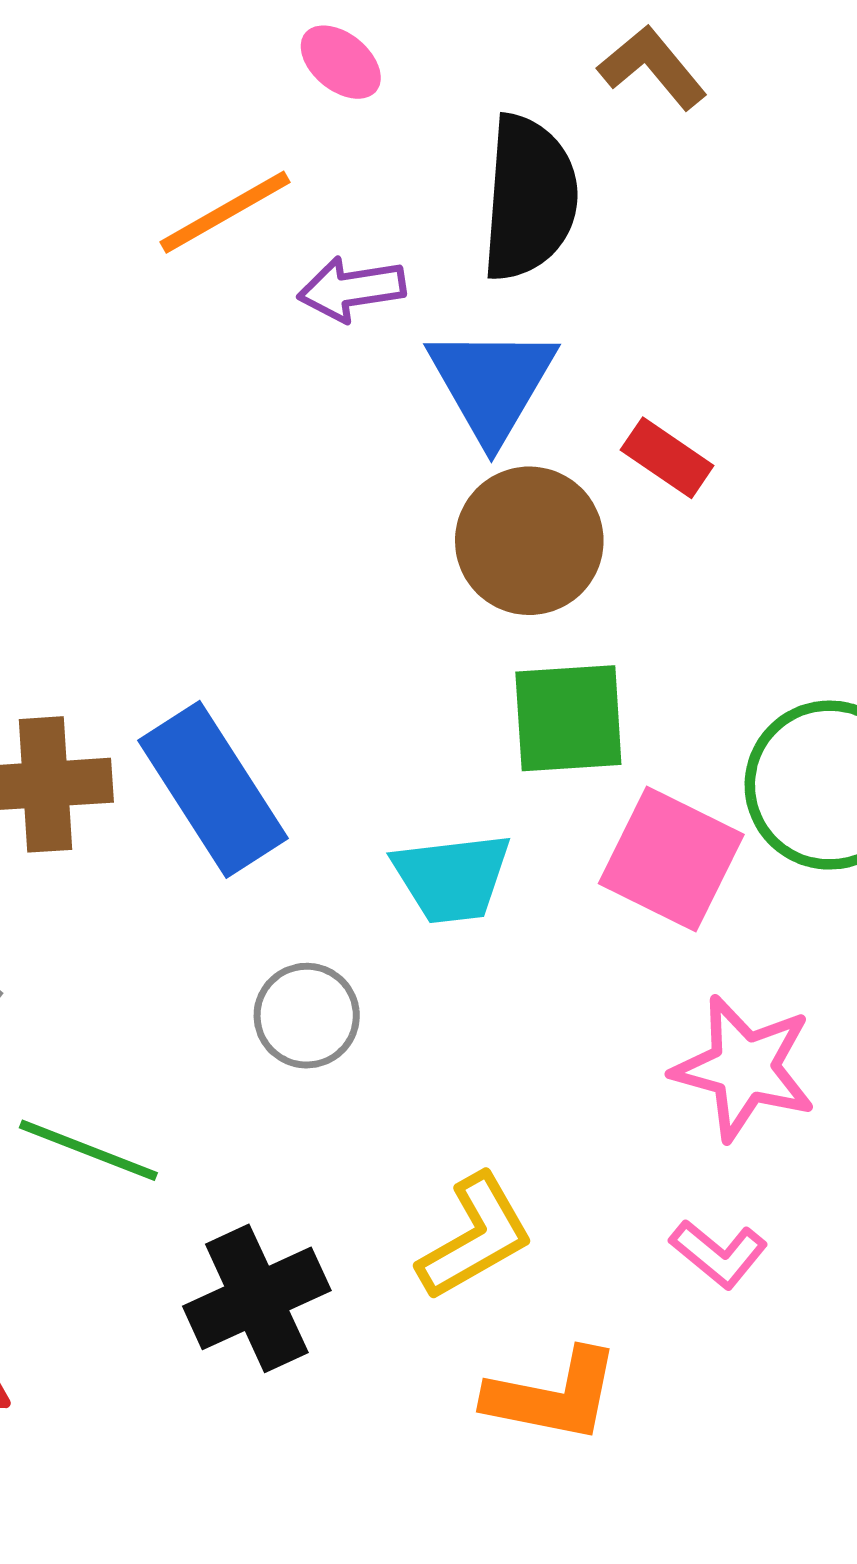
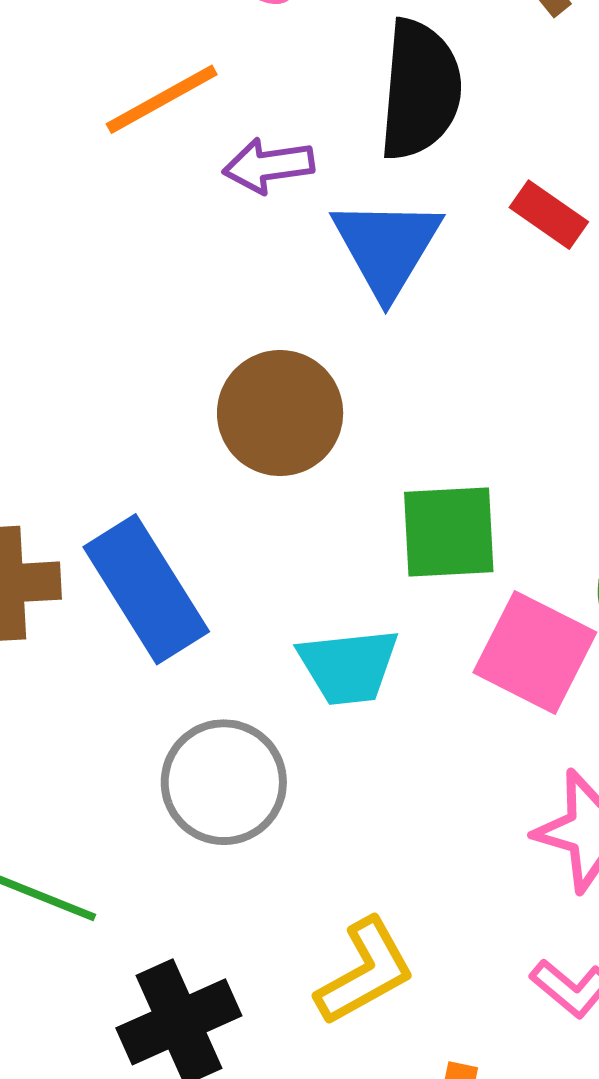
red rectangle: (667, 458) -> (549, 215), moved
brown circle: (529, 541) -> (280, 413), moved
gray circle: (307, 1016) -> (224, 782), size x1.4

